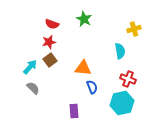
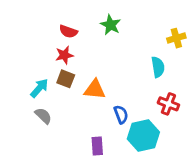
brown square: (50, 60) -> (66, 79), turned -32
orange triangle: (83, 68) -> (95, 89), moved
cyan hexagon: (122, 103) -> (143, 136), moved

